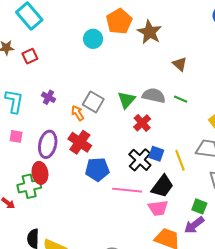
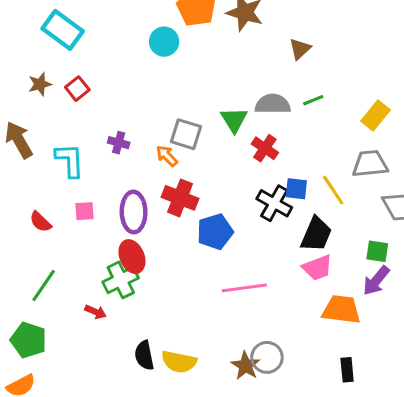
brown triangle: (180, 64) -> (300, 49), turned 49
green line: (181, 99) -> (313, 100), turned -32
pink line: (127, 190) -> (244, 288), moved

